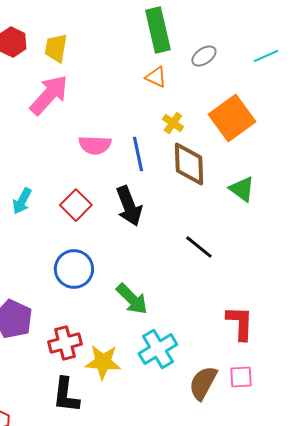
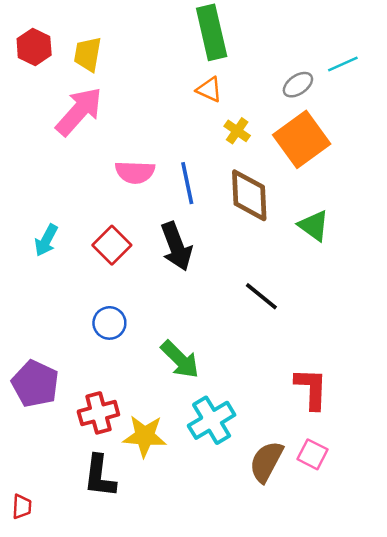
gray ellipse: (204, 56) -> (298, 85), moved
yellow cross: (173, 123) -> (237, 131), moved
blue circle: (74, 269) -> (109, 323), size x0.7
pink square: (241, 377) -> (313, 454), turned 30

